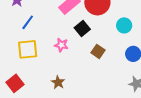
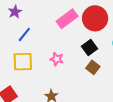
black square: (82, 28) -> (90, 47), moved

